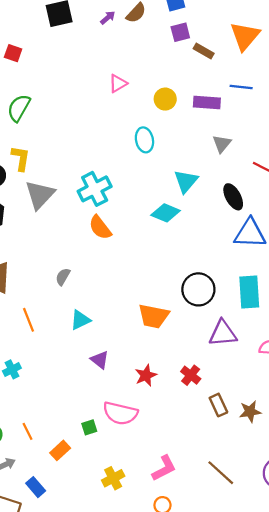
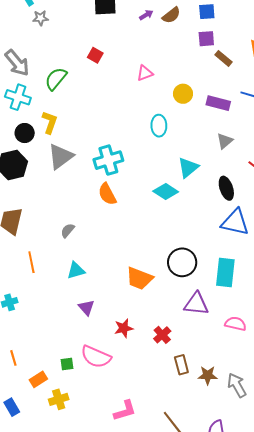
red square: (13, 53) -> (95, 55), moved
yellow cross: (113, 478) -> (59, 399), moved

